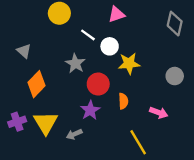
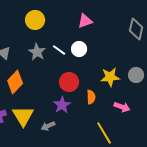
white line: (88, 35) -> (59, 50), moved
gray star: (75, 63) -> (37, 52), moved
yellow star: (129, 63) -> (110, 77), moved

